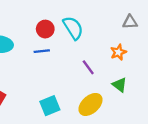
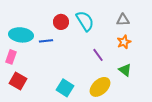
gray triangle: (130, 22) -> (123, 20), moved
blue line: (42, 51) -> (46, 41), moved
cyan square: (50, 106) -> (65, 88), turned -36

